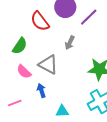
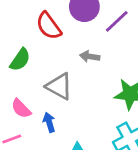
gray arrow: (70, 43) -> (90, 56), turned 72
pink semicircle: (24, 72) -> (21, 109), moved

